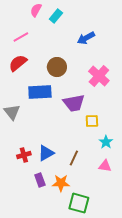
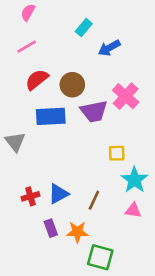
pink semicircle: (36, 10) -> (28, 12), moved
cyan rectangle: (56, 16) -> (84, 28), moved
red semicircle: (18, 63) -> (37, 80), moved
purple trapezoid: (74, 103) -> (94, 111), moved
cyan star: (106, 142) -> (134, 180), size x1.5

